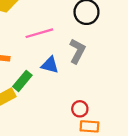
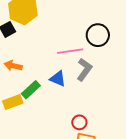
pink line: (39, 33) -> (70, 51), moved

